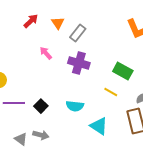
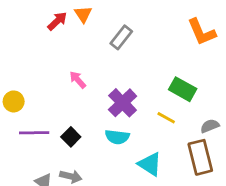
orange triangle: (58, 23) -> (83, 14), moved
pink arrow: (46, 53) -> (78, 80), moved
purple cross: (79, 63) -> (123, 103), moved, turned 30

